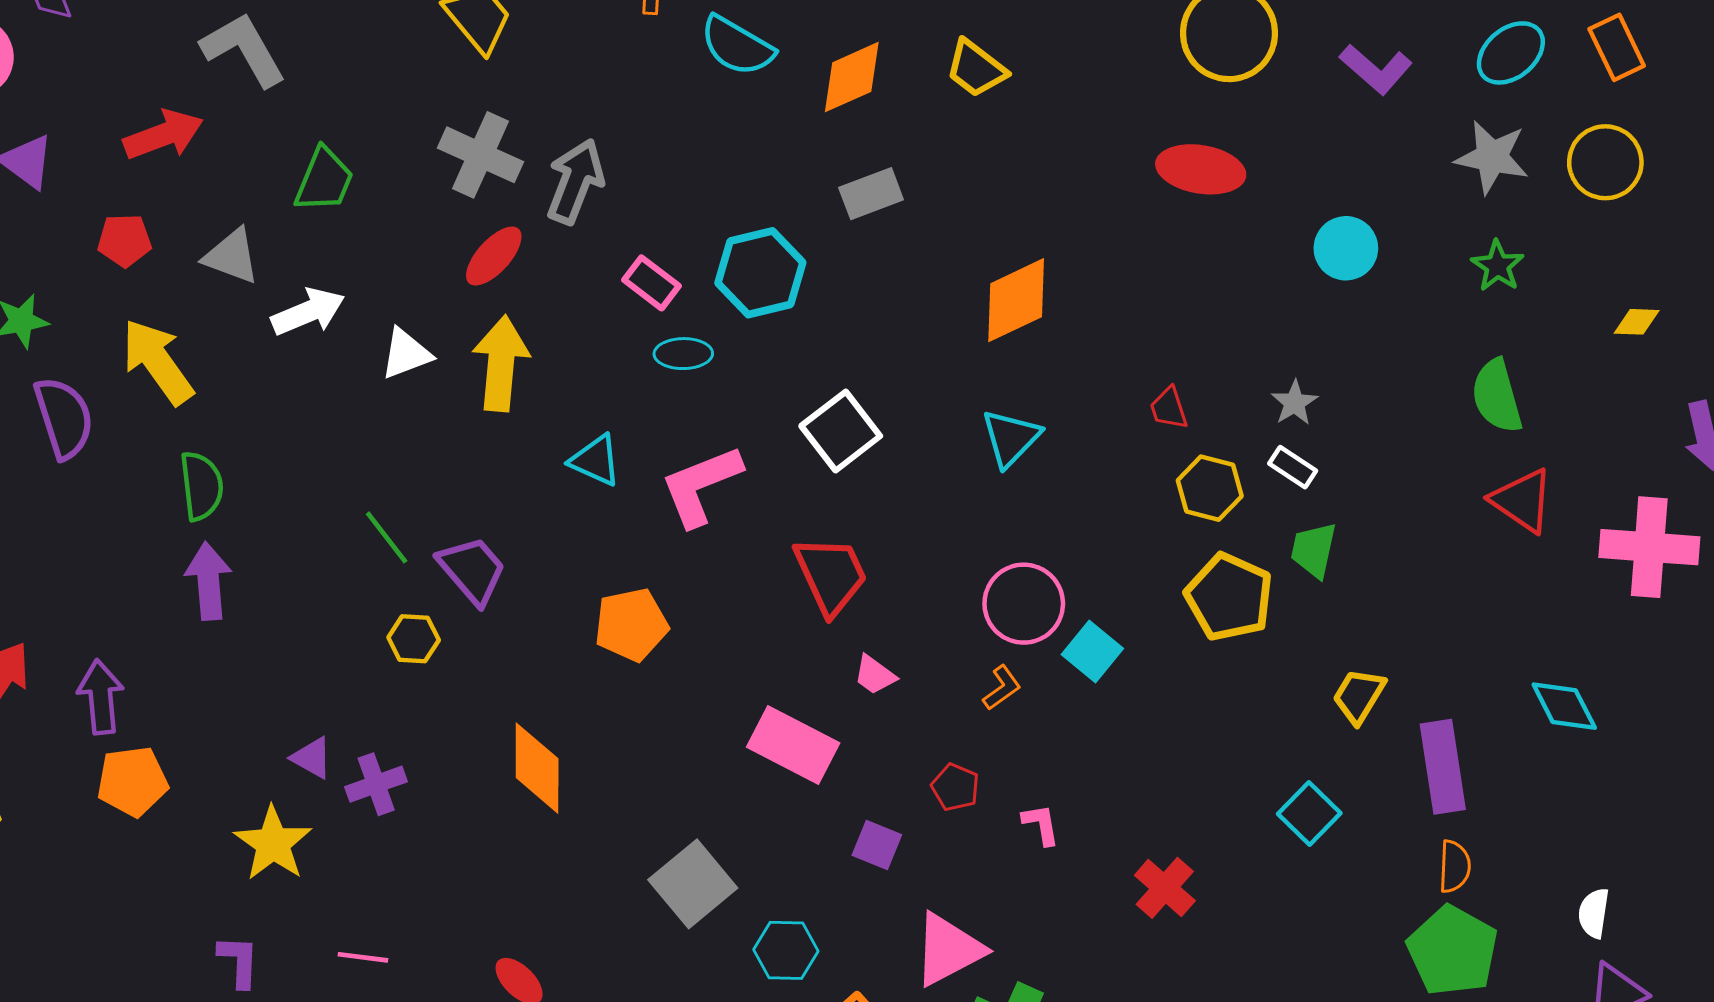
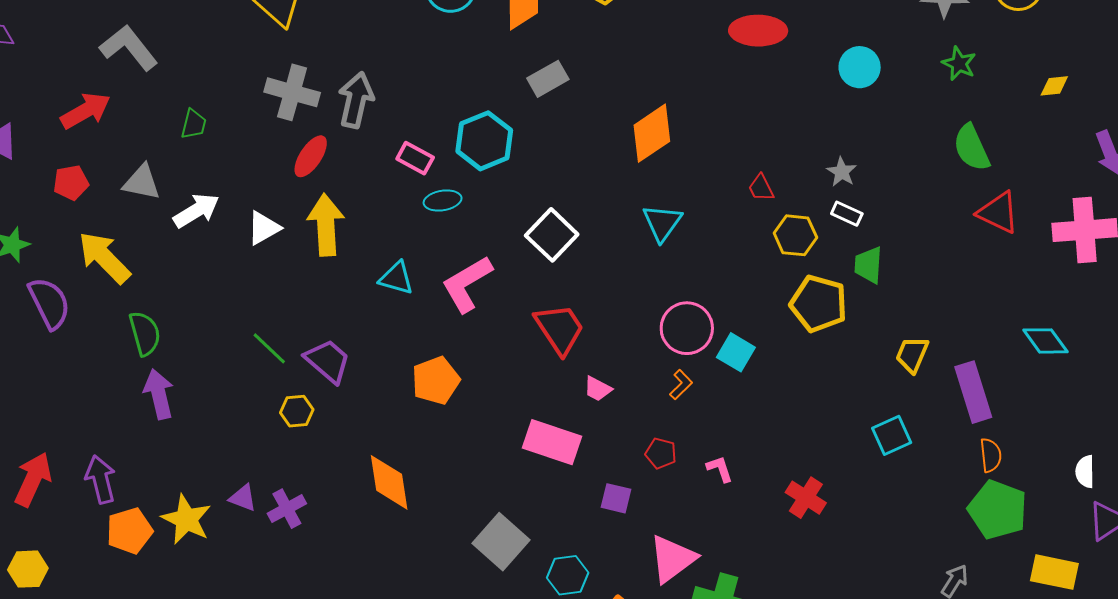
green trapezoid: (324, 180) -> (194, 124), size x0.7
cyan square: (1309, 814) -> (892, 435), turned 30
yellow star: (273, 843) -> (186, 519), moved

